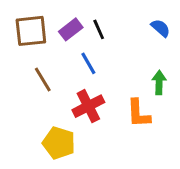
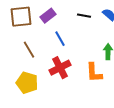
black line: (99, 29) -> (84, 16), moved, turned -56
yellow pentagon: (59, 143) -> (27, 83), moved

